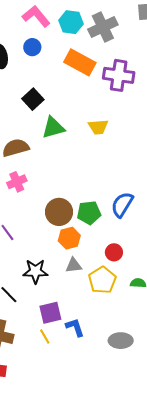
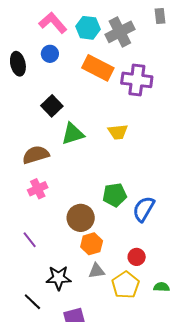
green pentagon: (89, 213) -> (115, 195), moved

